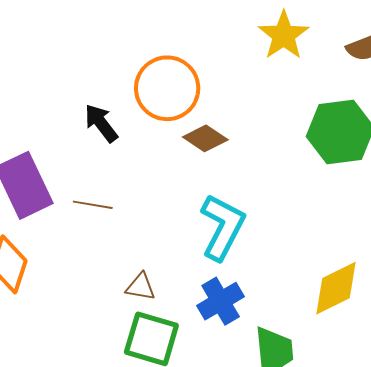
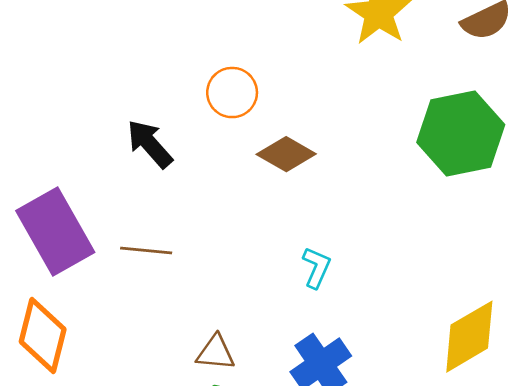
orange circle: (167, 88) -> (232, 93), size x0.6
cyan L-shape: (222, 227) -> (316, 268), size x0.5

